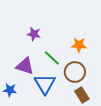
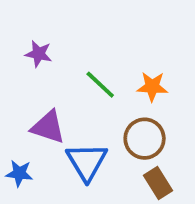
purple star: (34, 34) -> (39, 54), moved
green line: (52, 58) -> (100, 85), moved

